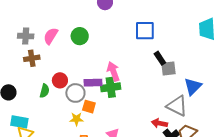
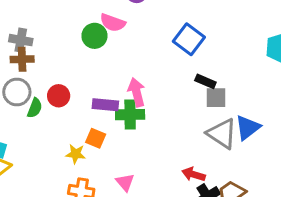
blue square: (145, 31) -> (189, 39), turned 30
gray cross: (26, 36) -> (21, 40), moved
pink semicircle: (51, 36) -> (113, 23), moved, turned -108
black rectangle: (160, 58) -> (205, 81), turned -40
gray circle: (75, 93) -> (17, 92), moved
gray triangle: (177, 106) -> (222, 134), moved

